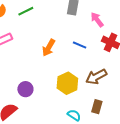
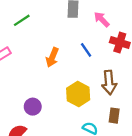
blue line: (80, 45) -> (86, 50), turned 40
brown arrow: (96, 77) -> (109, 83), turned -60

